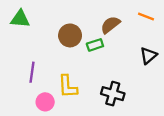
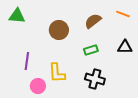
green rectangle: (95, 45) -> (91, 50), moved
black triangle: (148, 56) -> (125, 47), turned 42

